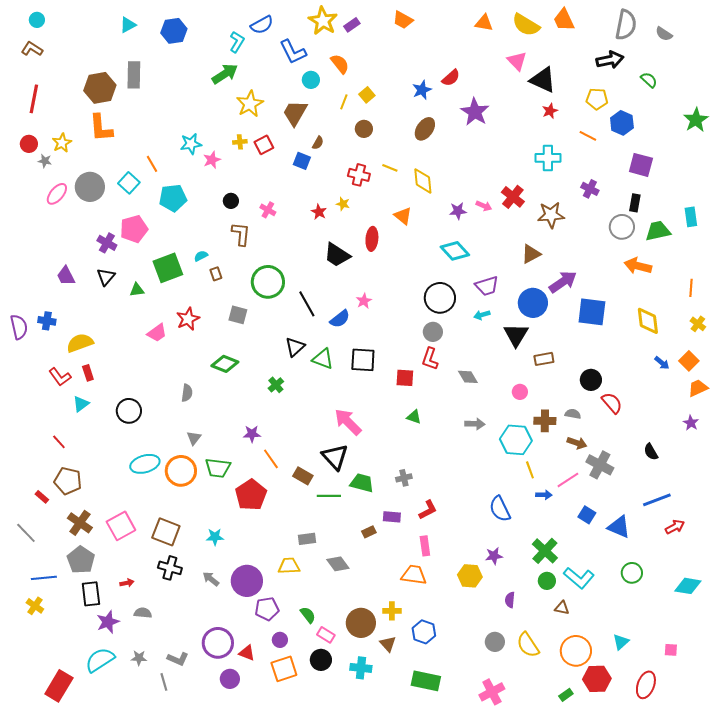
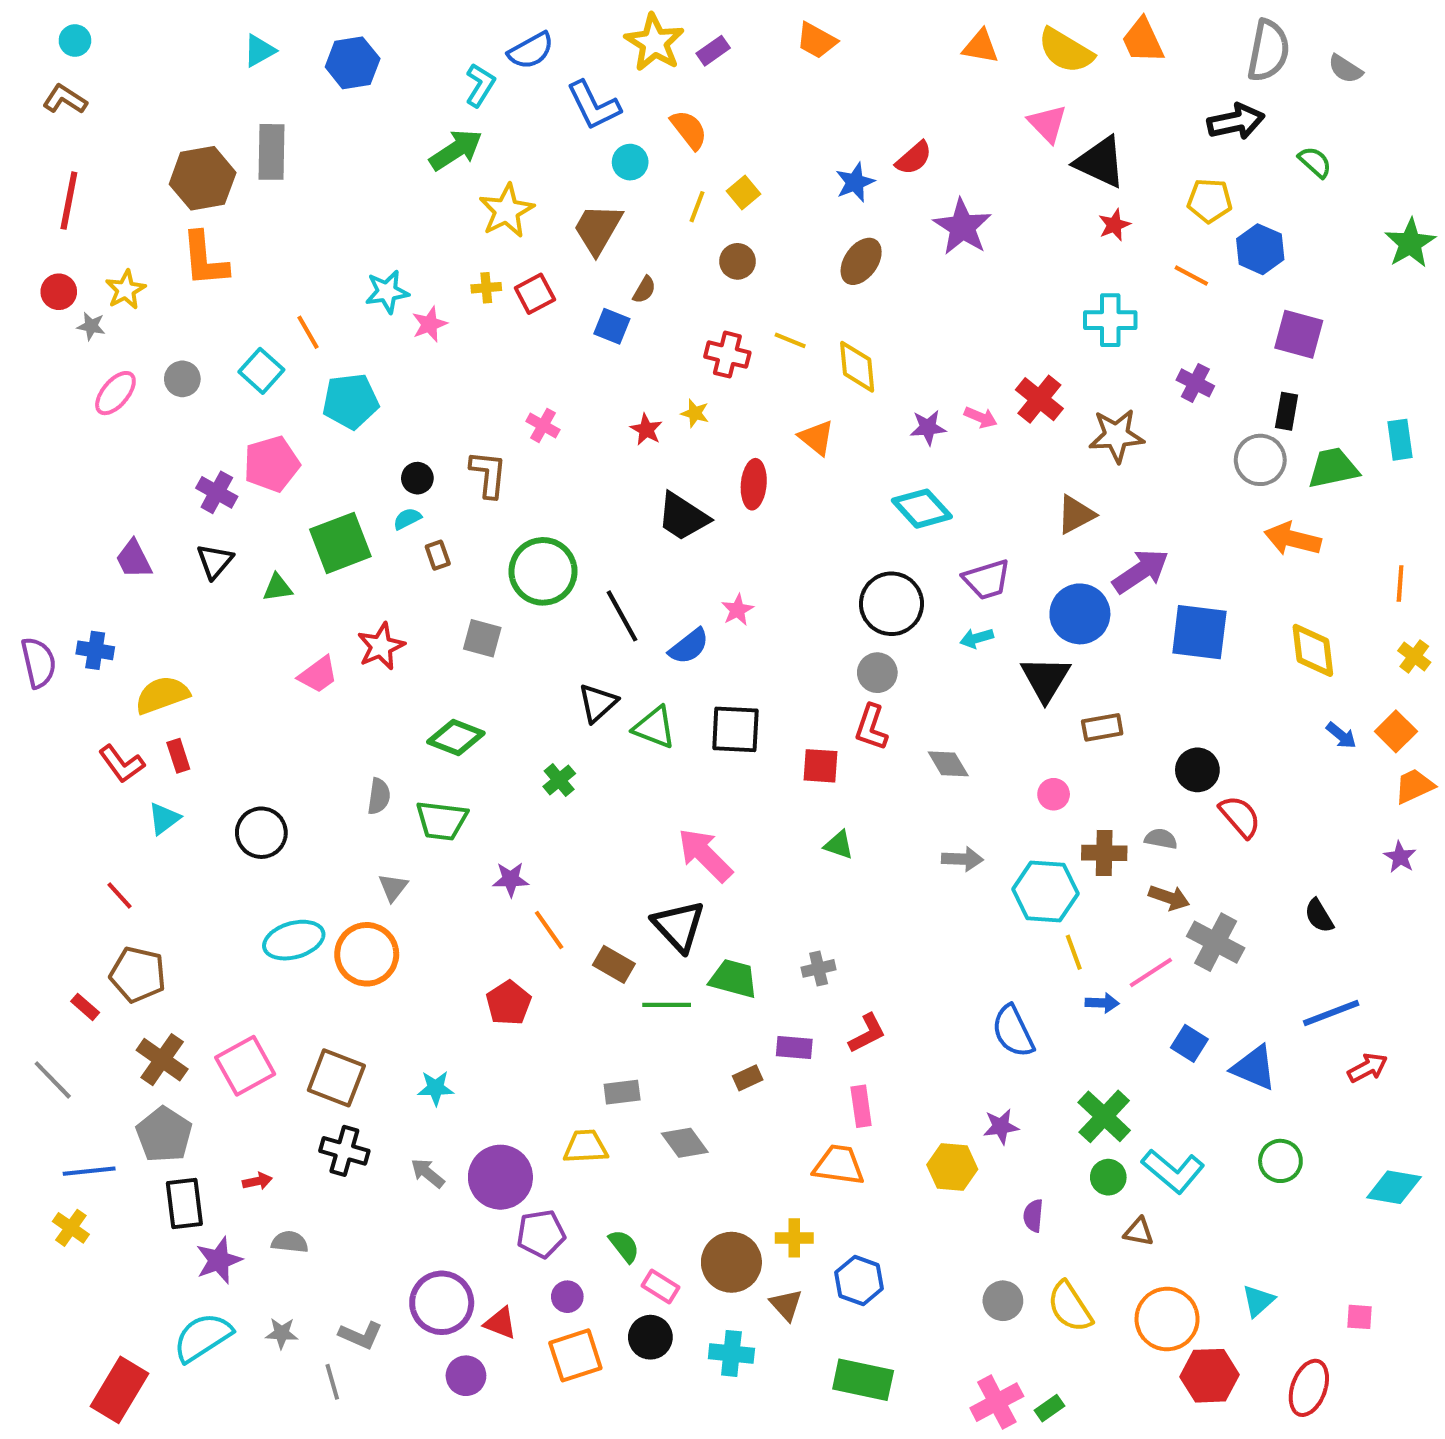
gray circle: (90, 187) -> (182, 379), size x0.6
black circle: (231, 201) -> (417, 478), moved
green trapezoid: (218, 468) -> (442, 821), moved
red pentagon: (251, 495) -> (509, 1003), size x0.7
green rectangle: (566, 695) -> (1050, 1408), moved

